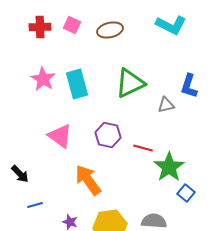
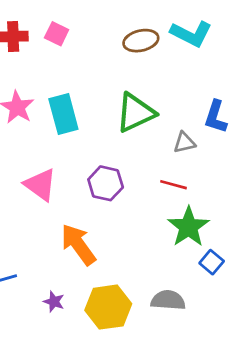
brown ellipse: (110, 30) -> (141, 41), moved
red line: (143, 148) -> (174, 185), moved

